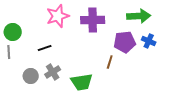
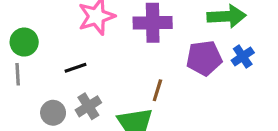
blue cross: (149, 41) -> (243, 57), turned 32
brown line: (110, 62) -> (157, 90), moved

